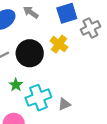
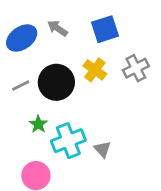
gray cross: (90, 28) -> (136, 68), moved
gray triangle: (64, 104) -> (102, 149), turned -48

